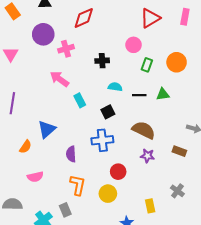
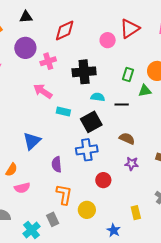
pink circle: (134, 45) -> (108, 40), moved
black cross: (102, 61) -> (84, 72), size x1.6
green triangle: (163, 94) -> (145, 91), moved
cyan rectangle: (80, 100) -> (63, 111), turned -48
black square: (108, 112) -> (91, 122), size x1.5
brown semicircle: (144, 130) -> (127, 138), size x0.7
orange semicircle: (25, 147) -> (11, 170), moved
yellow circle: (108, 194) -> (87, 210), moved

